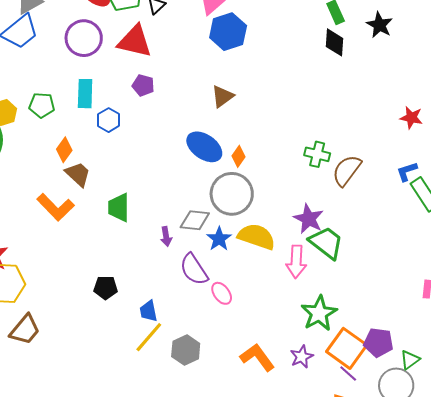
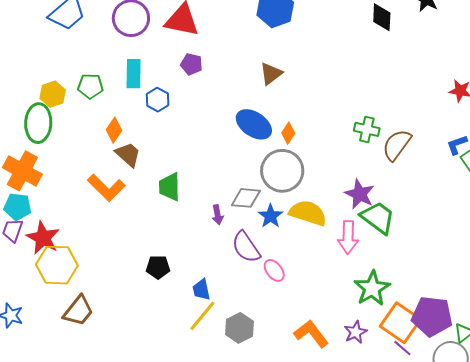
purple pentagon: (378, 342) -> (432, 316), size x1.4

